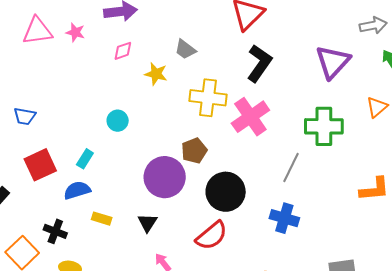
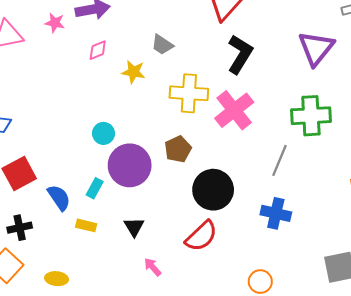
pink star: (75, 32) -> (55, 23), moved
cyan circle: (118, 121) -> (104, 133), moved
cyan rectangle: (85, 159) -> (95, 188), moved
purple circle: (165, 177) -> (130, 165), moved
blue semicircle: (77, 190) -> (59, 198), turned 76
black cross: (55, 231) -> (20, 228), moved, turned -30

